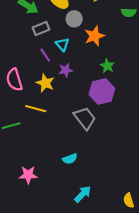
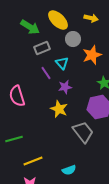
yellow star: (45, 83) -> (59, 109), moved
yellow line: (36, 109) -> (33, 161), moved, turned -36

